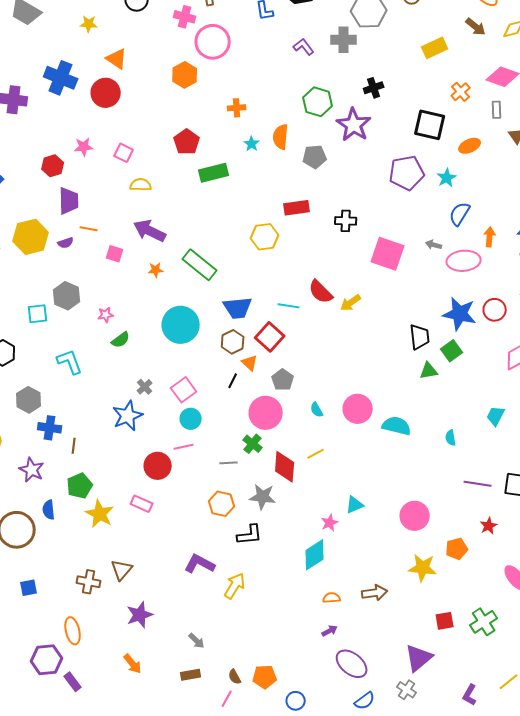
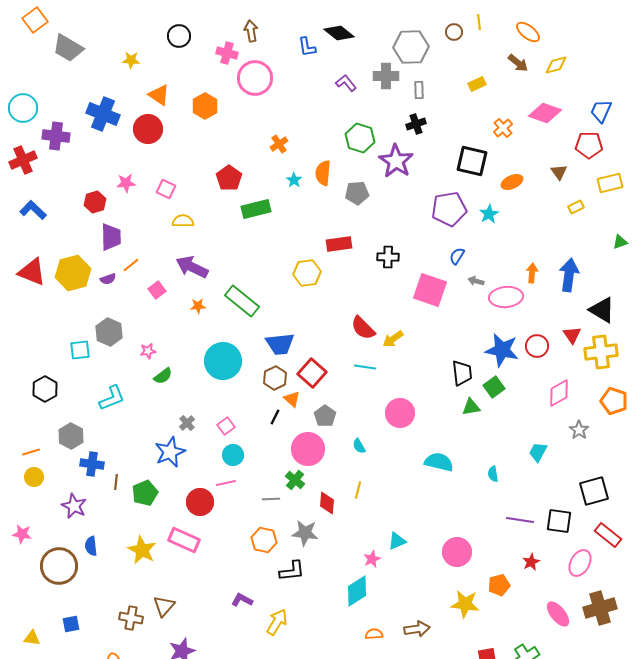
yellow rectangle: (435, 48) -> (477, 84), size x0.7
orange hexagon: (185, 75) -> (205, 106), moved
orange cross: (237, 108) -> (279, 144), turned -30
gray rectangle: (497, 110) -> (419, 90), moved
blue semicircle: (460, 214) -> (457, 256), moved, size x0.7
orange line: (89, 229) -> (131, 265), turned -48
pink square: (115, 254) -> (157, 290), turned 36
cyan line: (289, 306) -> (365, 367), moved
cyan L-shape: (70, 362) -> (112, 398), turned 88
pink square: (184, 390) -> (226, 426), size x0.7
pink circle: (358, 409) -> (400, 413), moved
yellow line: (316, 454) -> (358, 490), turned -48
red diamond: (285, 467) -> (327, 503), size x0.7
green pentagon: (80, 486) -> (145, 493), moved
pink rectangle: (142, 504) -> (184, 540), size x1.4
purple L-shape: (200, 564) -> (242, 600), size x0.7

